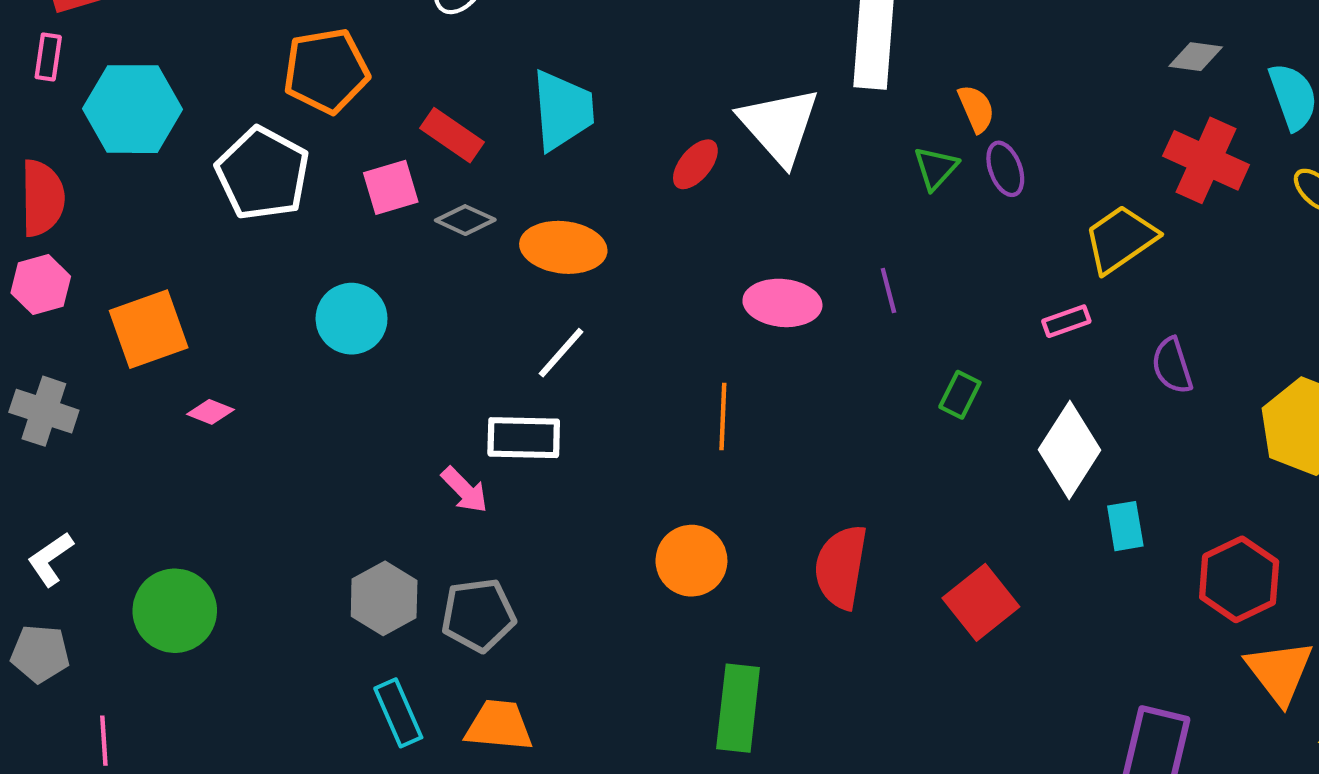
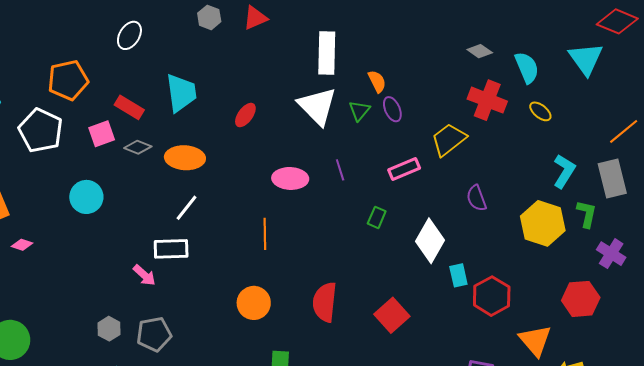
gray diamond: (1196, 57) -> (480, 51), turned 30
white triangle: (779, 126) -> (317, 106), moved
pink rectangle: (1066, 321) -> (404, 169), moved, size x1.4
red hexagon: (1239, 579) -> (492, 296), moved
gray hexagon: (384, 598) -> (109, 329), size x0.7

